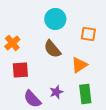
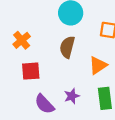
brown semicircle: (52, 49) -> (67, 47), turned 54

